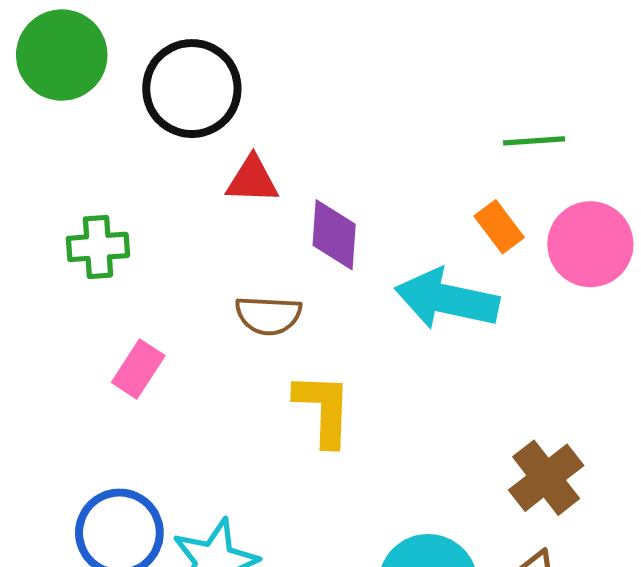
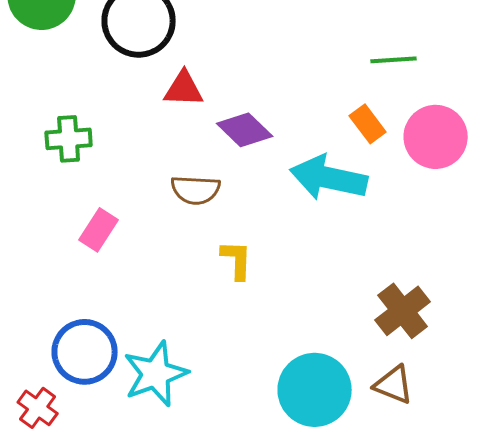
purple diamond: (334, 235) -> (245, 130), turned -50
yellow L-shape: (323, 409) -> (237, 260), size x0.7

